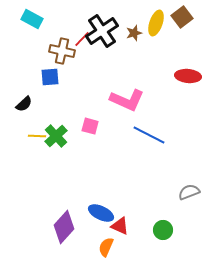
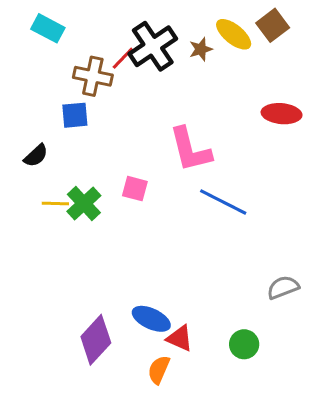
yellow ellipse: (156, 23) -> (234, 34), turned -70
pink L-shape: (127, 100) -> (190, 150), turned 52

